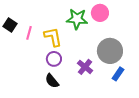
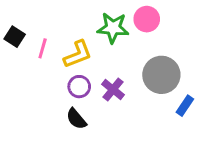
yellow L-shape: (53, 37) -> (78, 54), turned 80
purple cross: (85, 67) -> (113, 90), moved
blue rectangle: (118, 74) -> (185, 106), moved

